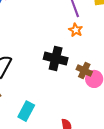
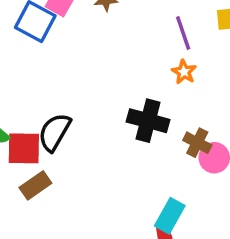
cyan rectangle: (26, 111) -> (170, 216), moved

